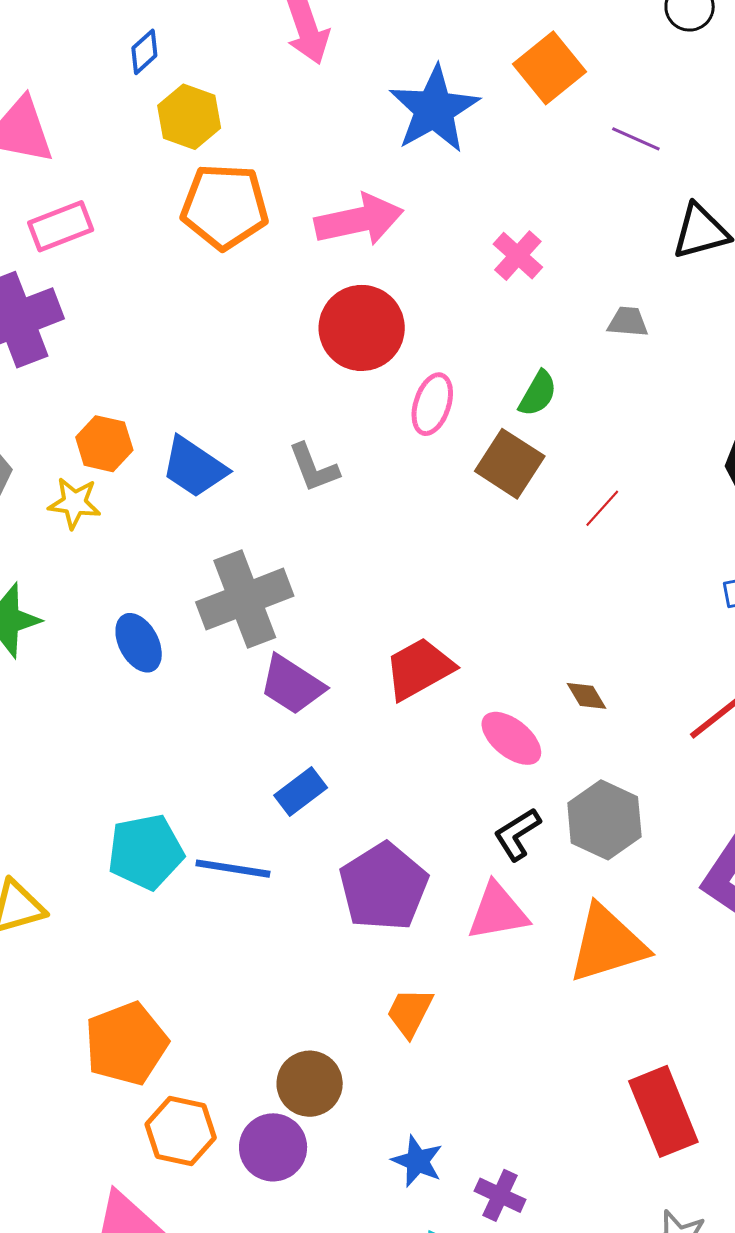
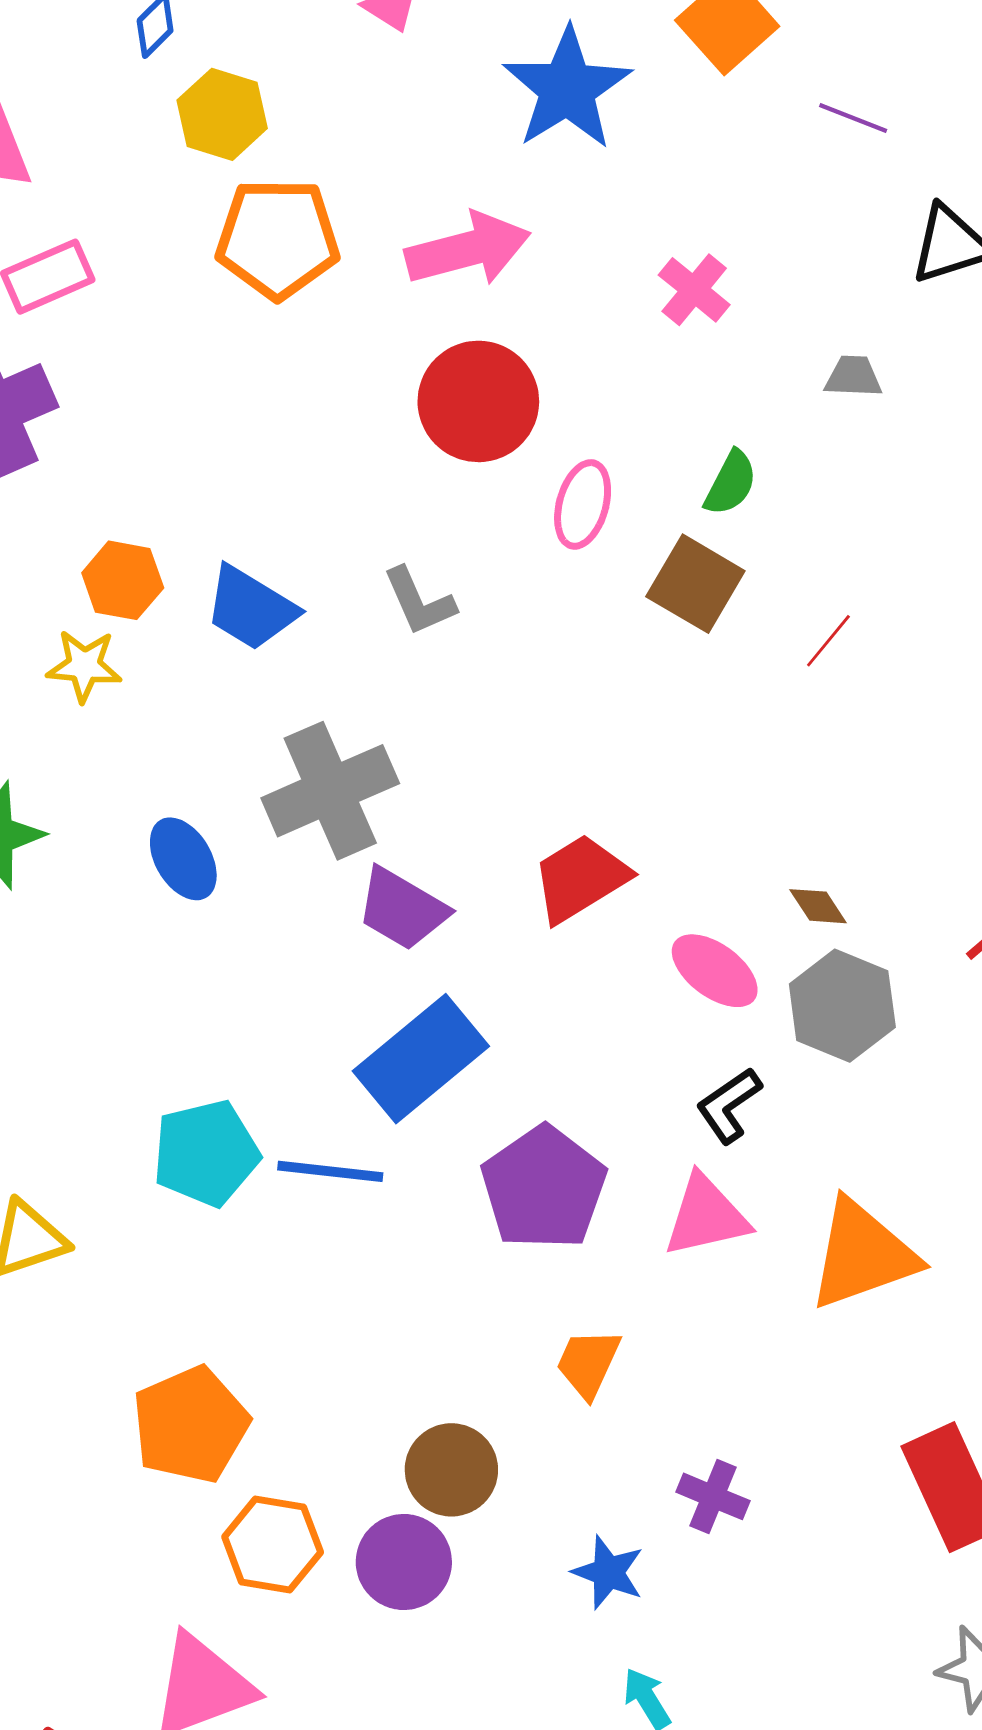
blue rectangle: (301, 792) -> (421, 1059), size x1.8
gray hexagon: (604, 820) -> (842, 1006), moved
purple cross: (500, 1195) -> (713, 1496), moved

